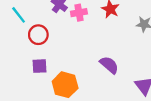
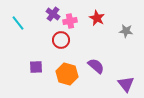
red circle: (38, 35) -> (61, 40), moved
orange hexagon: (65, 85) -> (67, 74), moved

